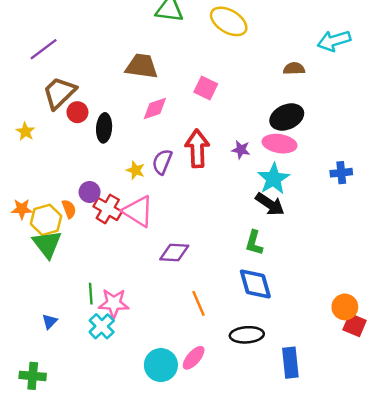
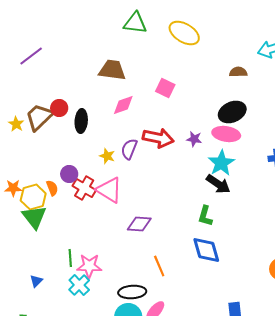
brown trapezoid: (59, 93) -> (39, 117), moved
red arrow: (197, 148) -> (158, 138), turned 104
black ellipse: (247, 335) -> (132, 292), moved

